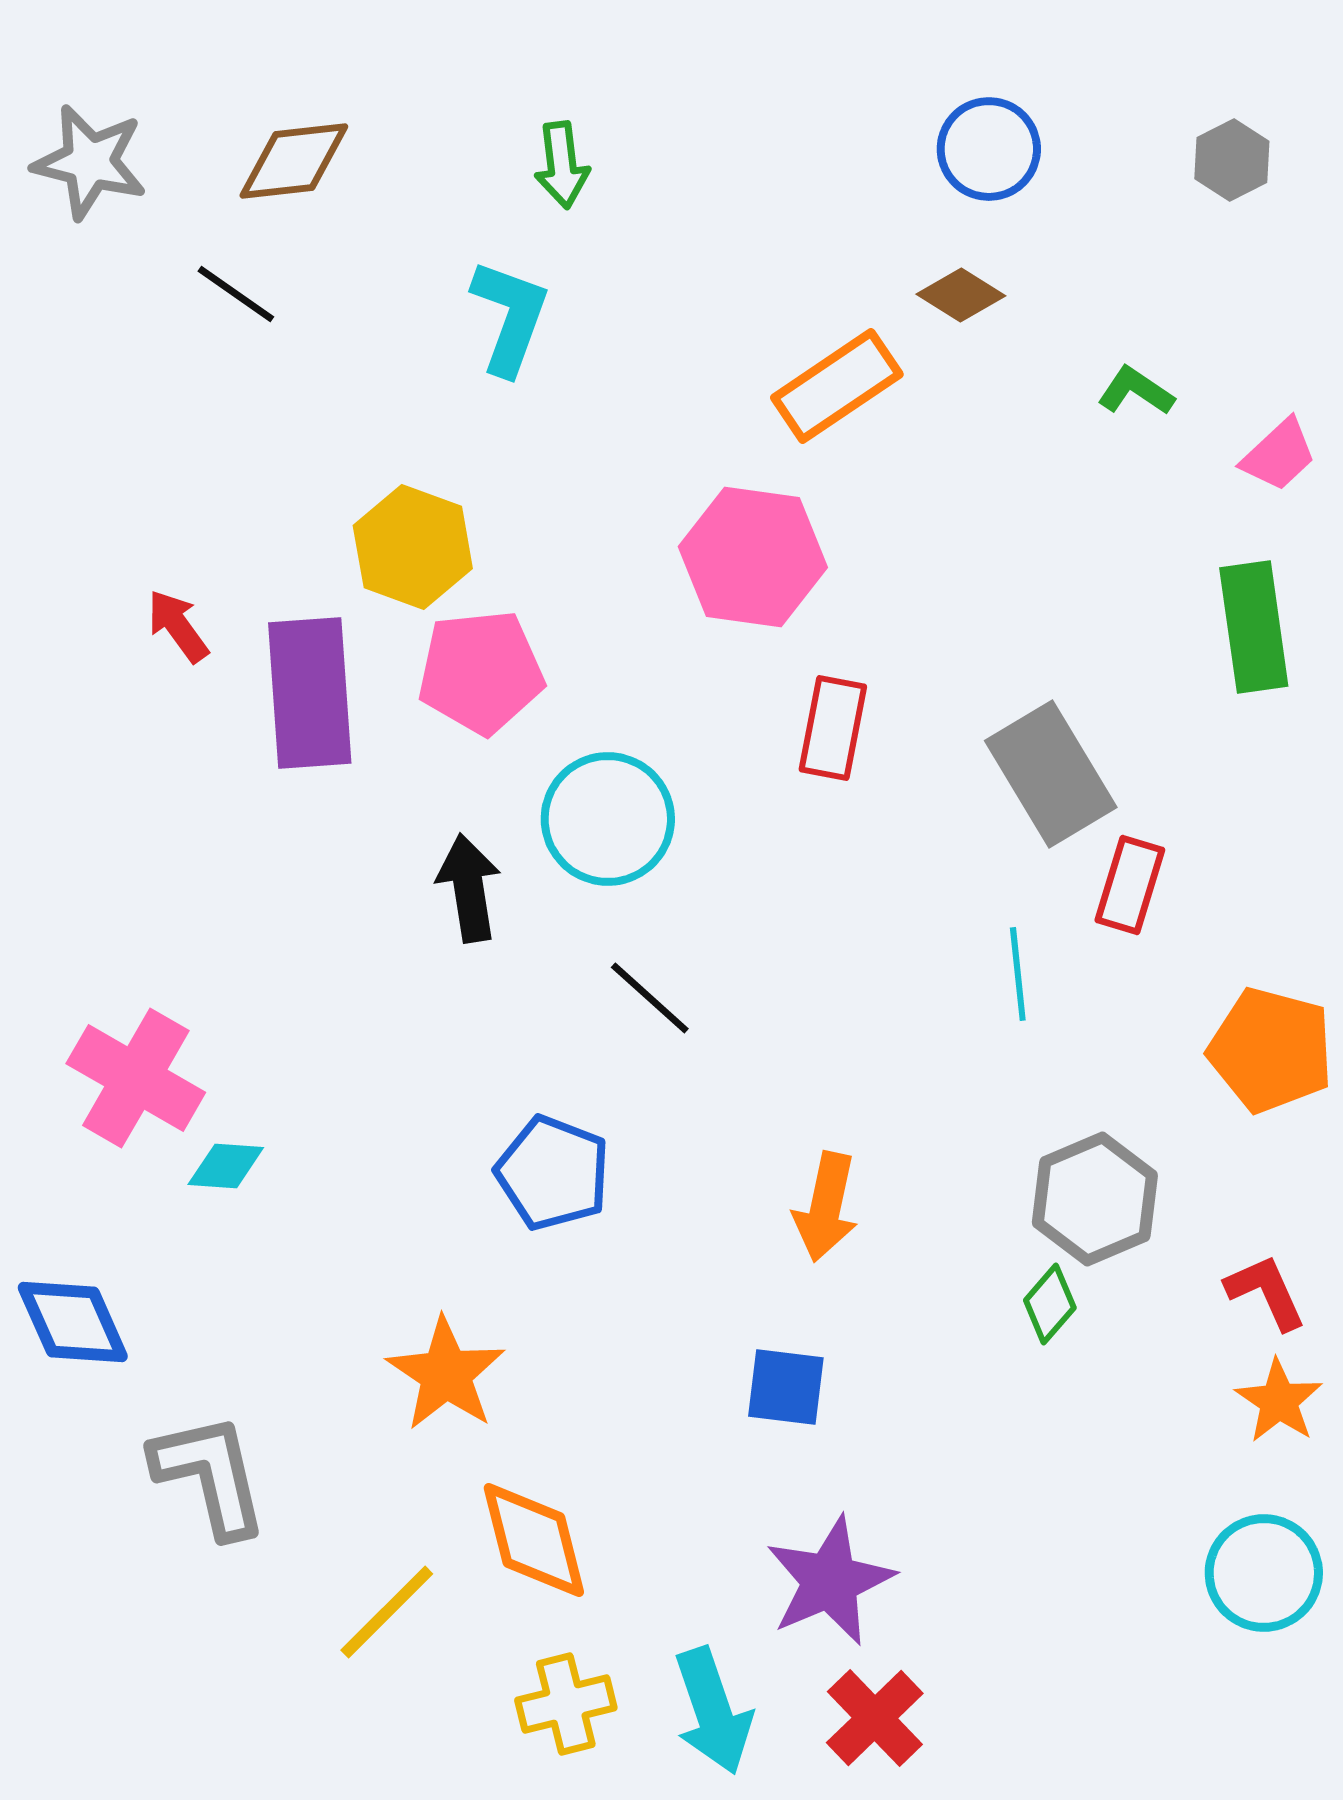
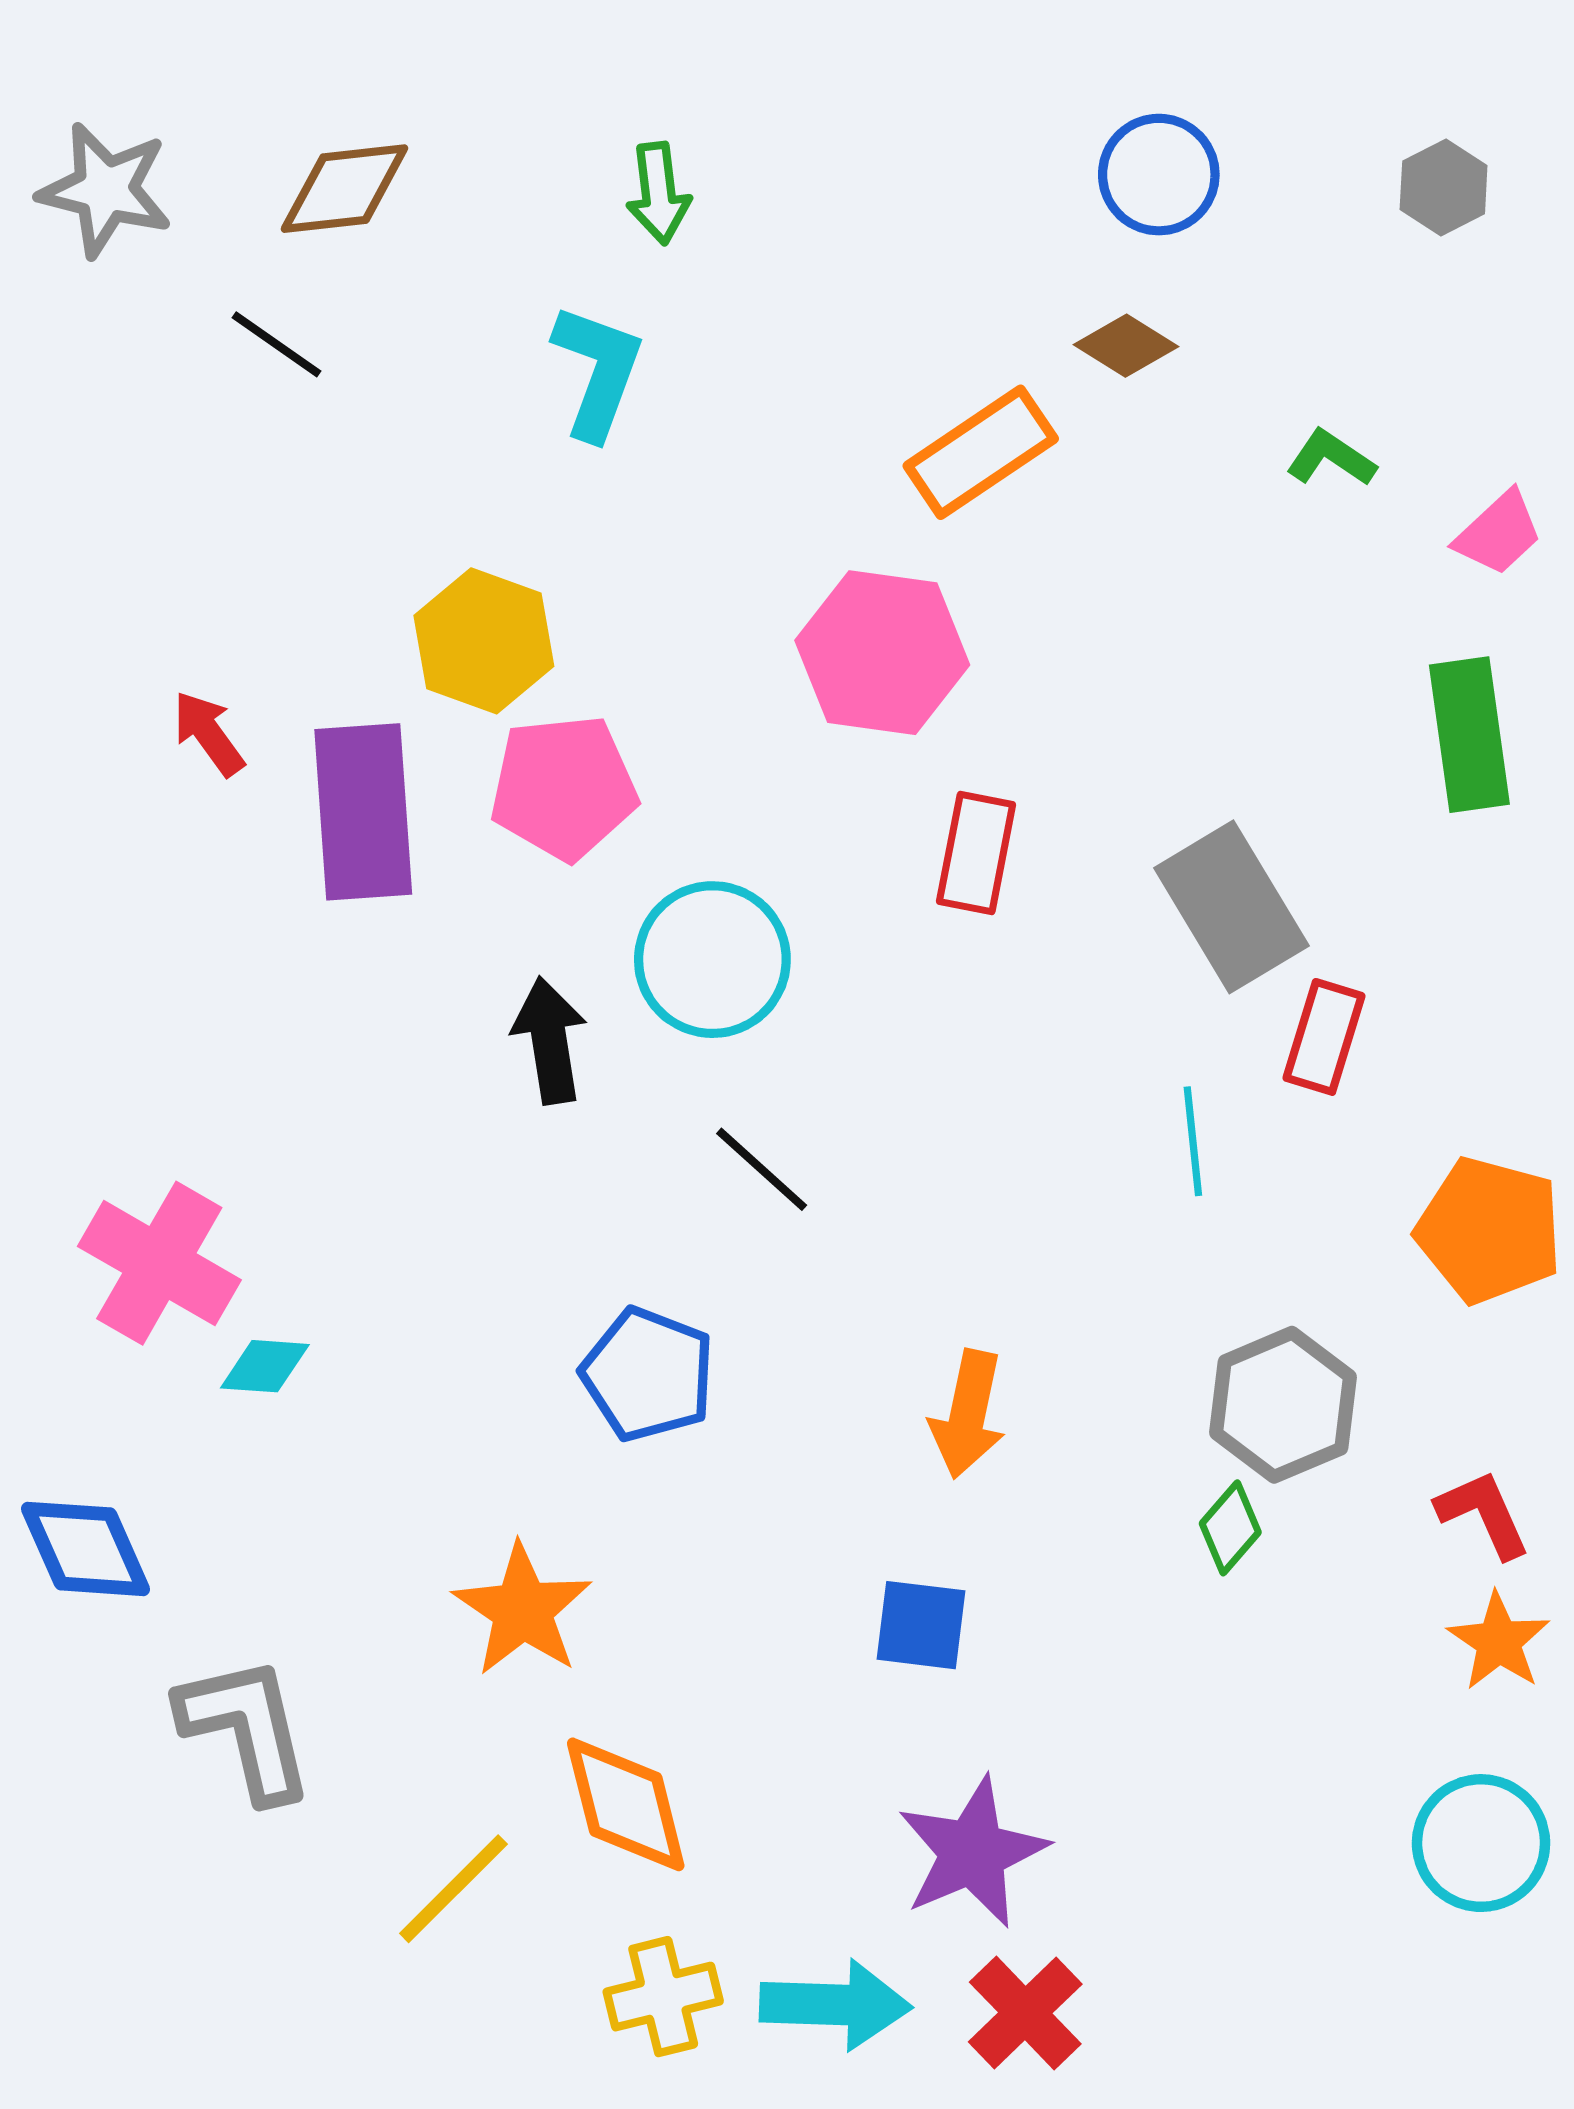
cyan arrow: (713, 1711) -> (835, 2005), turned -69

